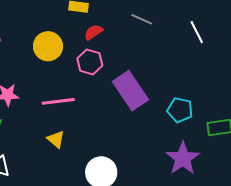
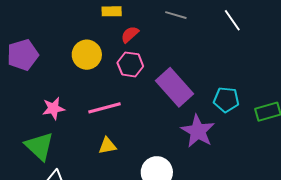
yellow triangle: (56, 139) -> (107, 146), turned -42
purple star: (183, 158) -> (198, 131), moved

